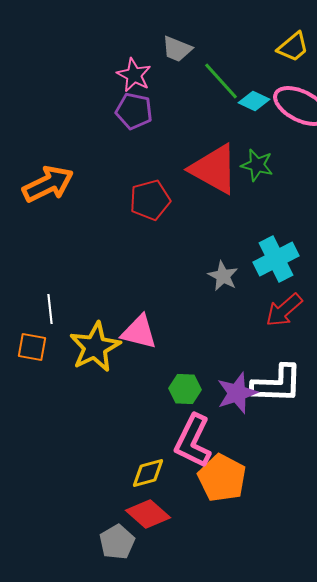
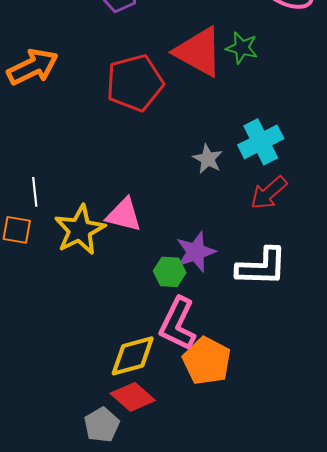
red pentagon: (150, 200) -> (135, 83), size x1.4
purple star: (237, 393) -> (196, 252), moved
yellow diamond: (148, 473) -> (133, 356), size x1.4

